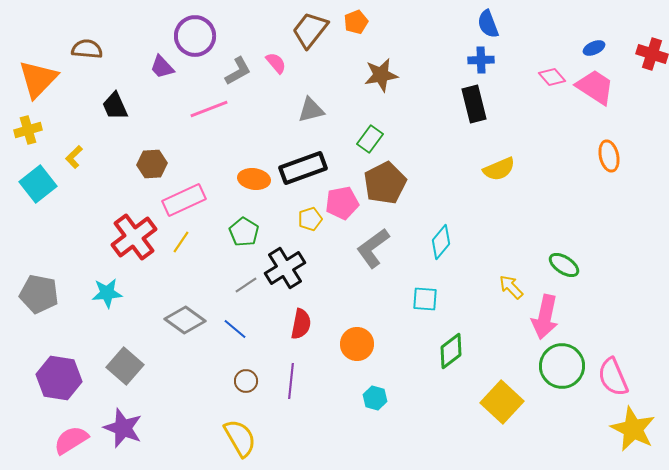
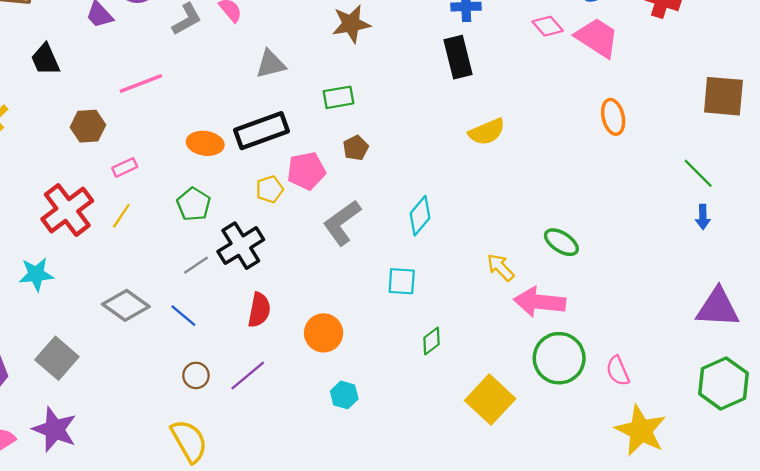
pink line: (209, 109) -> (141, 84), moved
green rectangle: (370, 139) -> (338, 97), turned 44
brown pentagon: (385, 183) -> (356, 148), size x0.5
pink rectangle: (184, 200) -> (125, 167), size x0.5
pink arrow: (545, 317) -> (540, 302), turned 84
green diamond: (451, 351) -> (432, 341), size x0.7
pink semicircle: (613, 377) -> (618, 371), size x0.7
purple line: (291, 381) -> (248, 375), turned 44

